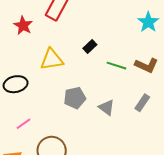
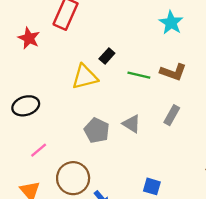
yellow triangle: (52, 59) -> (85, 77), moved
gray pentagon: (75, 98) -> (97, 130), moved, turned -30

